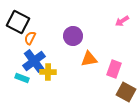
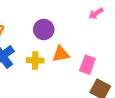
yellow cross: (48, 72) -> (35, 60), moved

